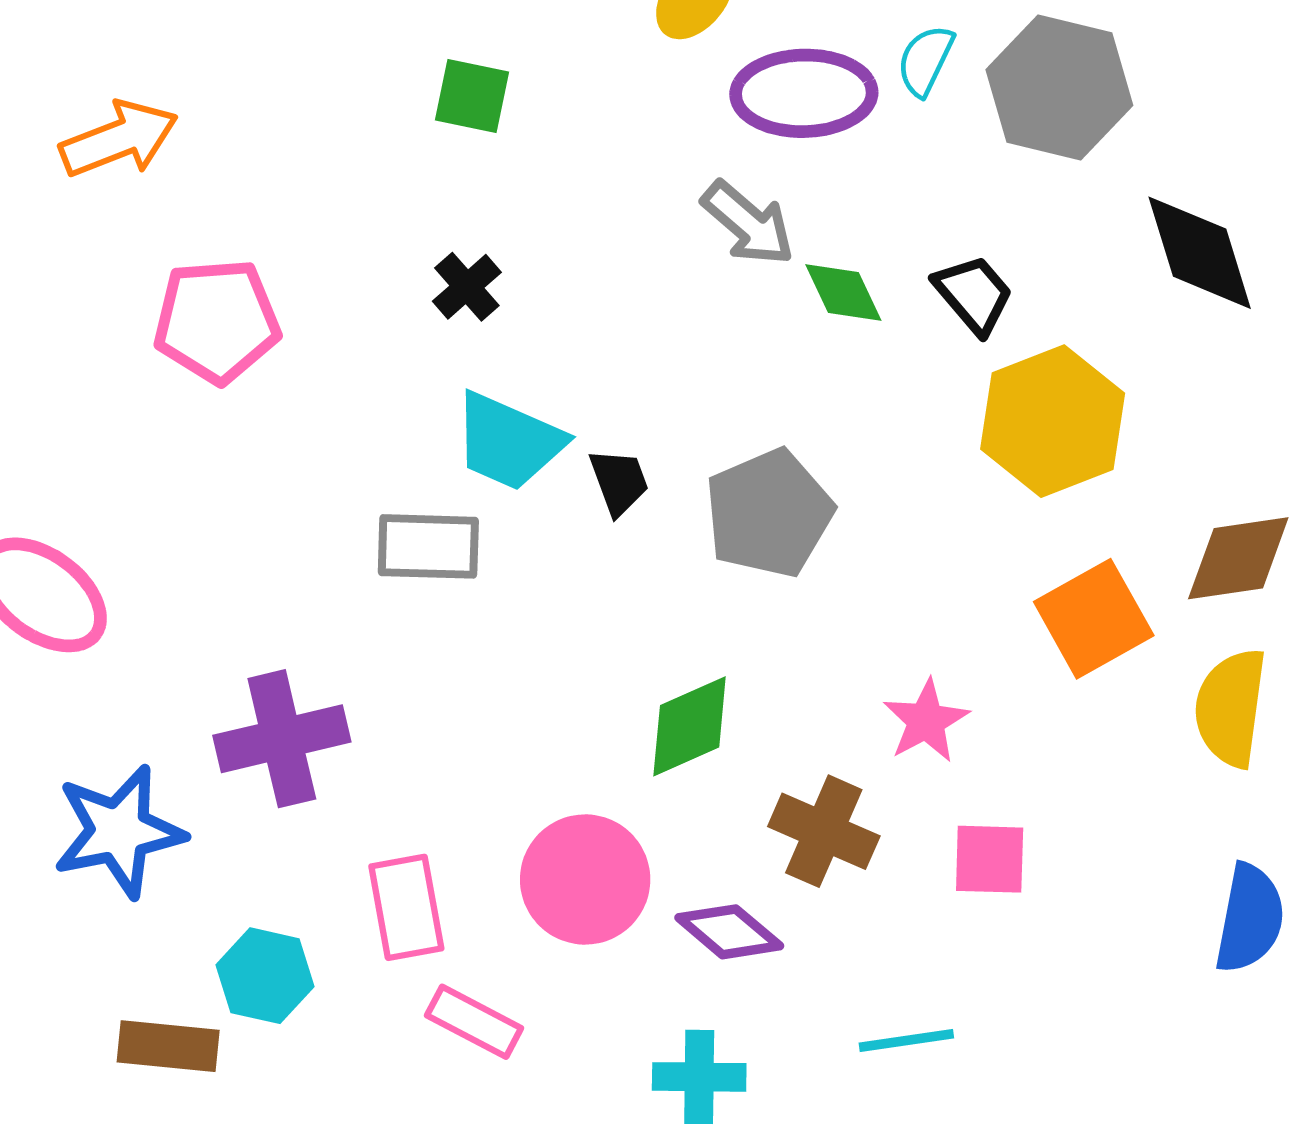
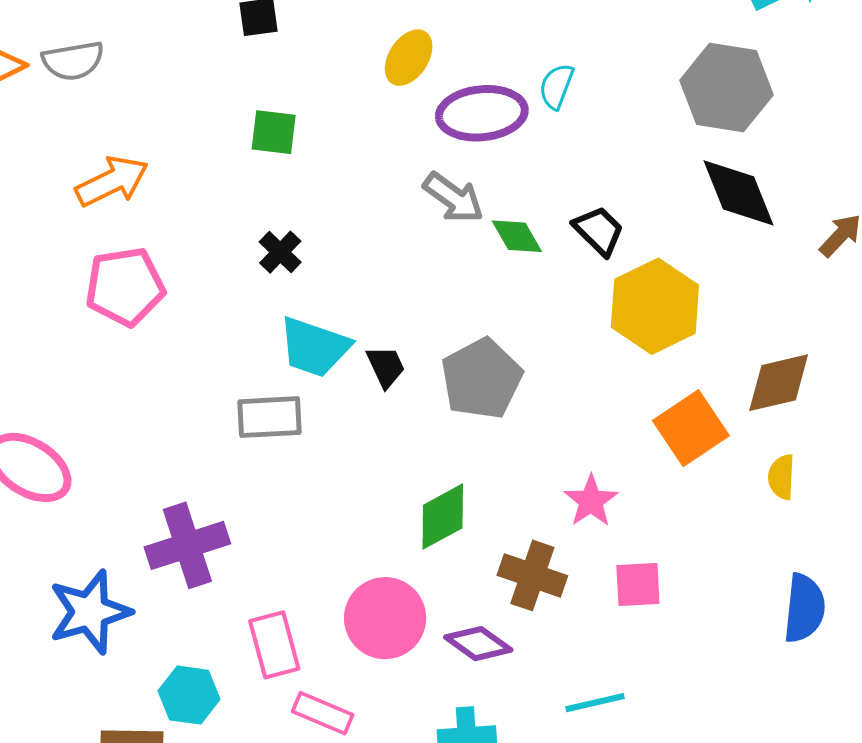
gray hexagon: (1059, 88) -> (726, 88), moved
orange arrow: (119, 139) -> (112, 181), moved
yellow semicircle: (1231, 708) -> (781, 477), size x0.6

